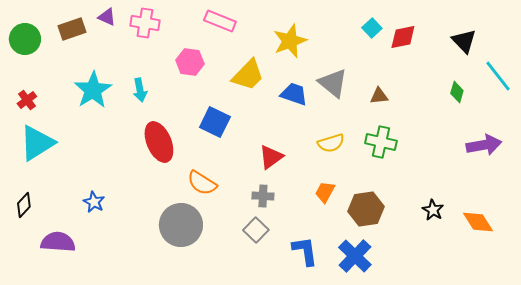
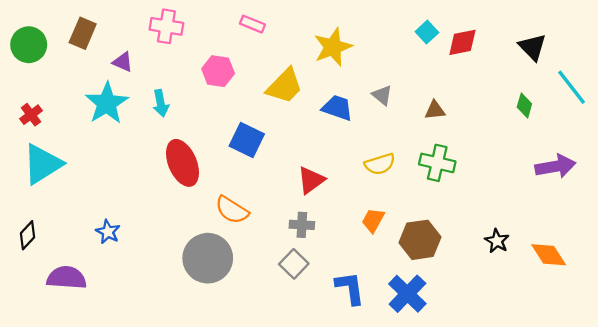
purple triangle: (107, 17) -> (123, 62), moved
pink rectangle: (220, 21) -> (252, 24), size x0.7
brown rectangle: (72, 29) -> (83, 33), turned -48
gray triangle: (333, 83) -> (382, 95), size x0.6

